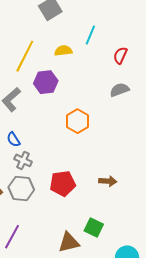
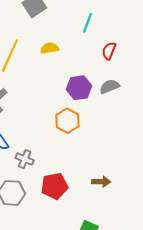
cyan line: (90, 35) -> (88, 23), moved
purple hexagon: (46, 82) -> (79, 88), moved
gray cross: (23, 160) -> (25, 159), moved

